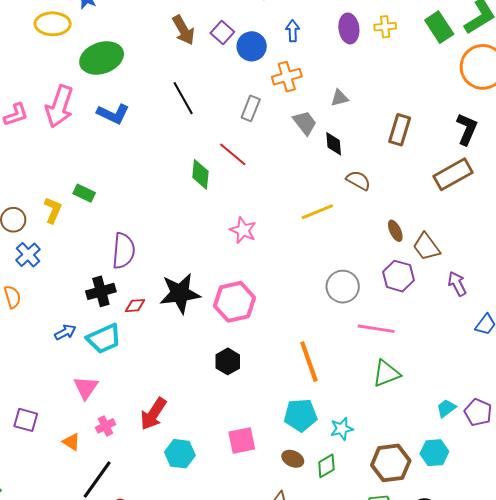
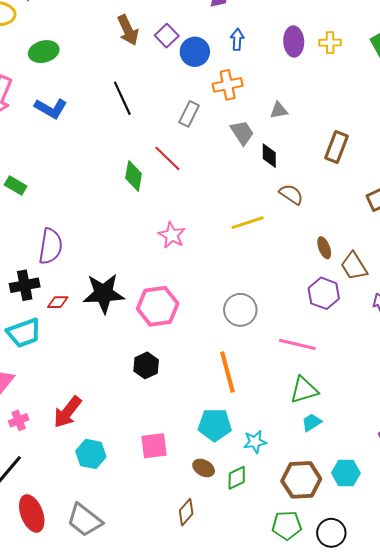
green ellipse: (102, 58) -> (44, 52), size x0.7
gray circle: (343, 287) -> (240, 310), moved
cyan trapezoid: (446, 408) -> (312, 422), moved

